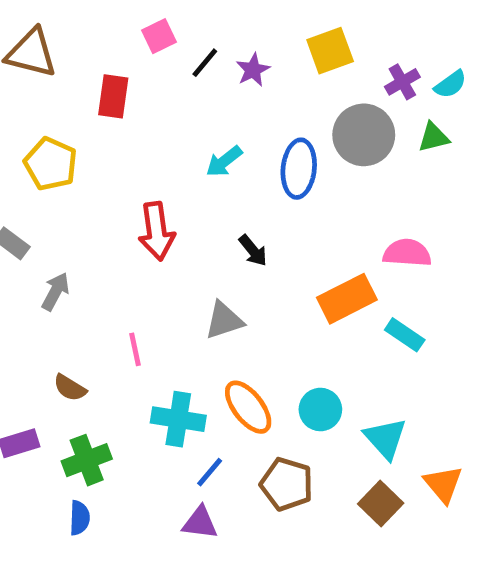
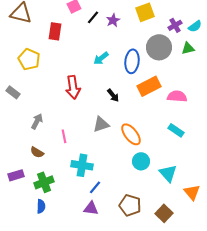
gray arrow: (55, 291) -> (37, 121), moved
orange rectangle: (347, 299) -> (149, 86), moved
orange ellipse: (248, 407) -> (131, 134), moved
brown pentagon: (287, 484) -> (130, 205), moved
brown square: (381, 503) -> (164, 213), moved

